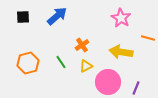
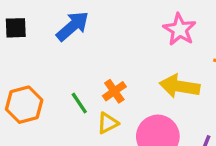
orange cross: (82, 45) -> (114, 91), moved
yellow triangle: (86, 66) -> (108, 123), moved

